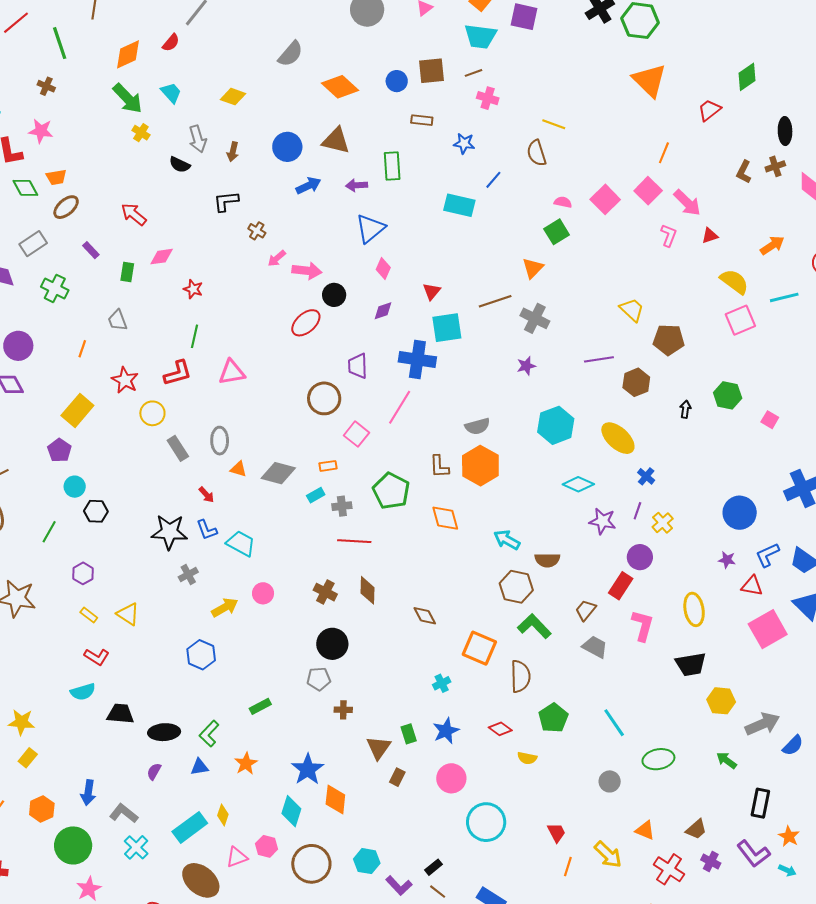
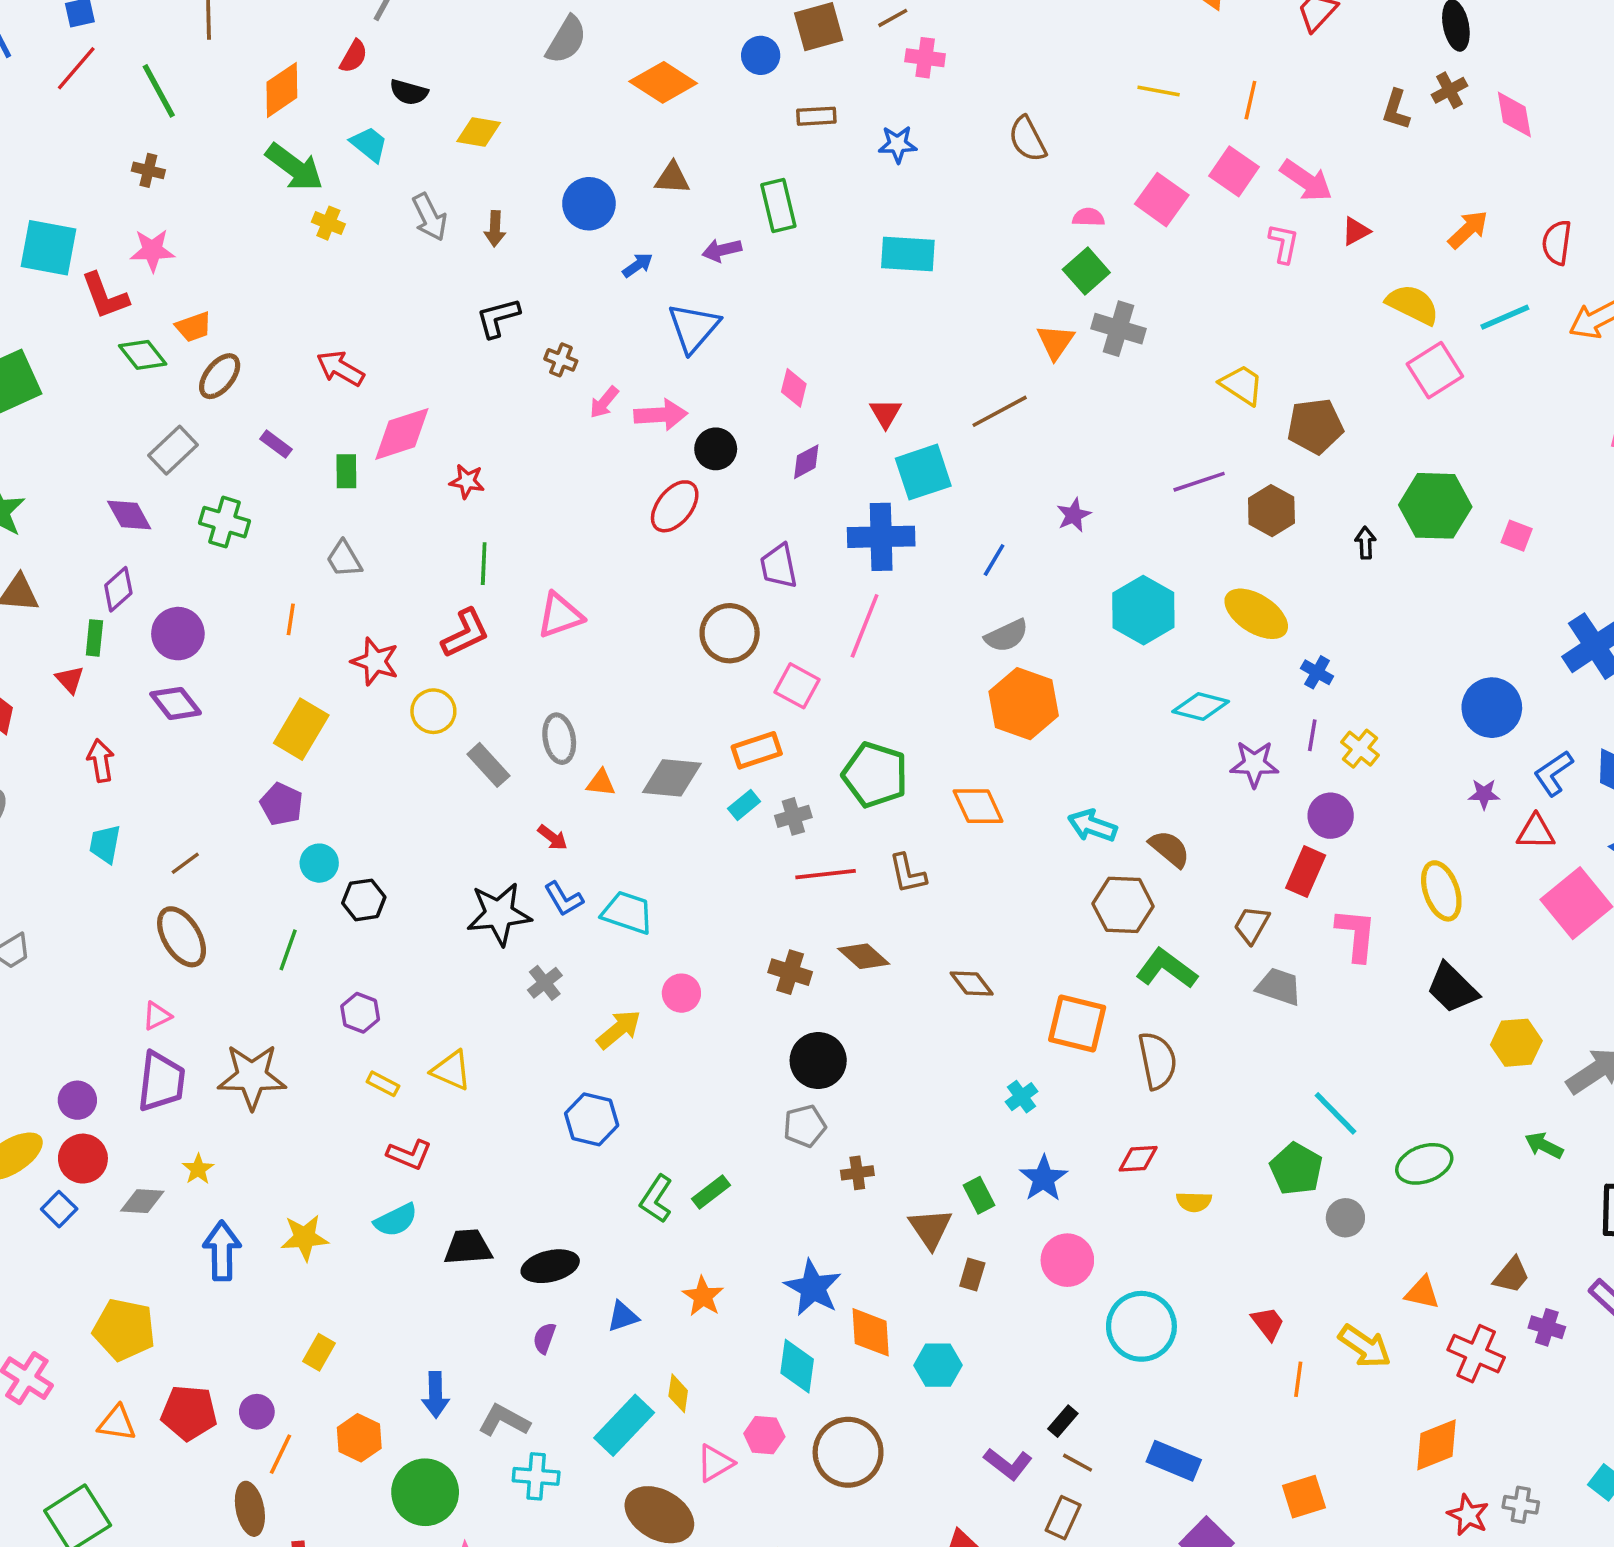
yellow line: (554, 124) -> (1159, 91), moved
brown triangle: (336, 141) -> (672, 178), size x0.7
black semicircle: (180, 165) -> (409, 92), moved
blue line: (493, 180) -> (994, 560), moved
blue arrow: (308, 186) -> (638, 265), size x0.7
blue triangle: (370, 228) -> (694, 328), moved
pink diamond: (162, 257) -> (402, 434), size x1.5
gray cross: (535, 318) -> (1119, 329), moved
green hexagon: (728, 395) -> (1435, 506), size x1.4
orange rectangle: (328, 466) -> (757, 750), size x1.5
brown L-shape: (439, 466) -> (908, 874), moved
brown semicircle: (547, 560) -> (1170, 849), turned -130
brown diamond: (368, 590) -> (864, 956), turned -40
black trapezoid: (691, 664) -> (1452, 988), turned 64
green pentagon: (553, 718) -> (1296, 1169), moved
yellow star: (21, 722) -> (305, 1238), moved
red diamond: (500, 729) -> (1138, 1159), turned -30
green L-shape: (209, 734) -> (656, 1199), moved
cyan cross: (136, 847) -> (536, 1476), turned -30
cyan hexagon: (367, 861) -> (938, 1365), moved

